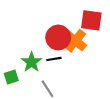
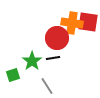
orange cross: (75, 41) -> (72, 23), moved, turned -30

